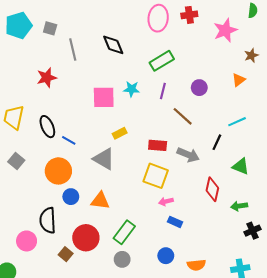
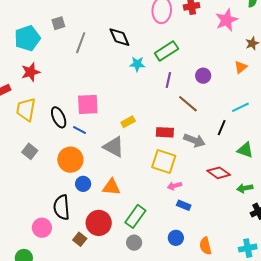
cyan pentagon: (19, 25) -> (27, 38), moved
gray square: (50, 28) -> (58, 23), turned -32
gray line: (73, 49) -> (81, 43), turned 35
red star: (47, 78) -> (31, 72), moved
cyan star: (132, 89) -> (137, 64), moved
pink square: (104, 97) -> (88, 104), moved
red diamond: (212, 189) -> (219, 173), turned -65
orange semicircle: (196, 265) -> (205, 246), turned 84

